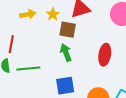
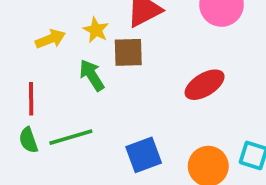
green arrow: (66, 53) -> (92, 75), moved
red ellipse: (105, 55) -> (205, 85), turned 60

